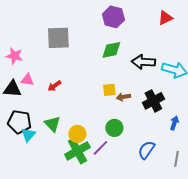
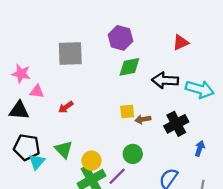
purple hexagon: (113, 17) -> (120, 38), moved
red triangle: (165, 18) -> (181, 42), moved
pink triangle: (27, 80) -> (37, 91), moved

